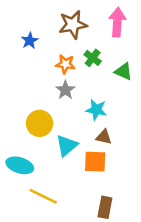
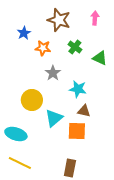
pink arrow: (117, 22) -> (95, 18), size x0.6
brown star: (73, 25) -> (59, 20), turned 30
orange star: (65, 64) -> (43, 48), moved
yellow line: (43, 196) -> (20, 163), moved
brown rectangle: (105, 207) -> (70, 168), moved

